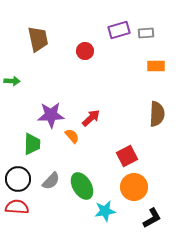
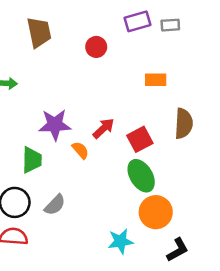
orange rectangle: (156, 66) -> (156, 80), moved
red square: (127, 156) -> (140, 139), moved
green ellipse: (82, 186) -> (141, 176), moved

